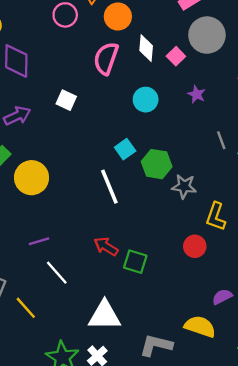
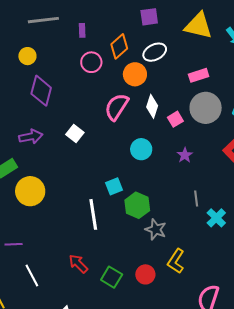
purple line: (39, 241) -> (14, 244), moved
red circle: (195, 246) -> (145, 274), moved
green square: (135, 262) -> (112, 277), moved

